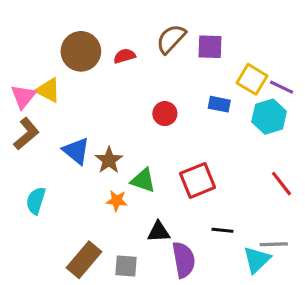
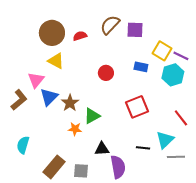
yellow triangle: (48, 90) -> (56, 61), moved
pink triangle: (23, 96) -> (36, 80), moved
brown L-shape: (26, 134) -> (19, 100), moved
blue triangle: (76, 151) -> (49, 97), turned 36
green triangle: (143, 180) -> (92, 116), turned -48
red square: (198, 180) -> (137, 107), moved
cyan semicircle: (36, 201) -> (23, 145), moved
cyan triangle: (257, 260) -> (165, 140), moved

